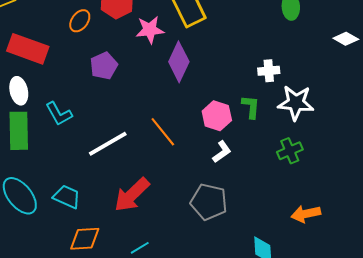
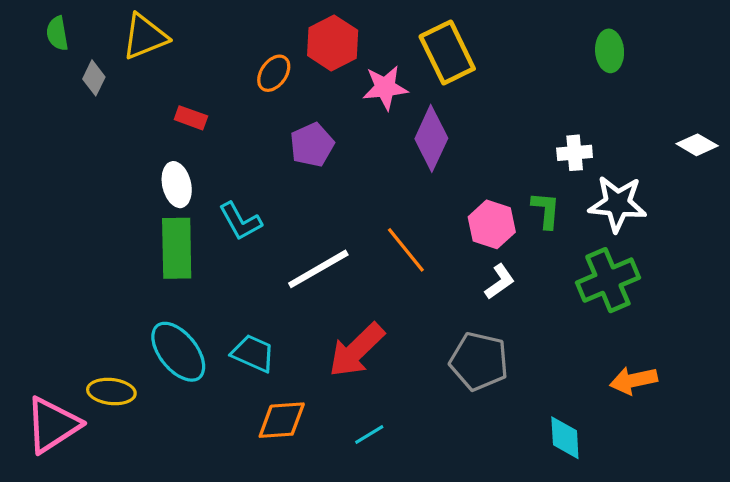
white diamond: (346, 39) -> (697, 145), moved
red rectangle: (28, 49) -> (191, 118), size x0.5
green cross: (290, 151) -> (608, 280), size x1.5

